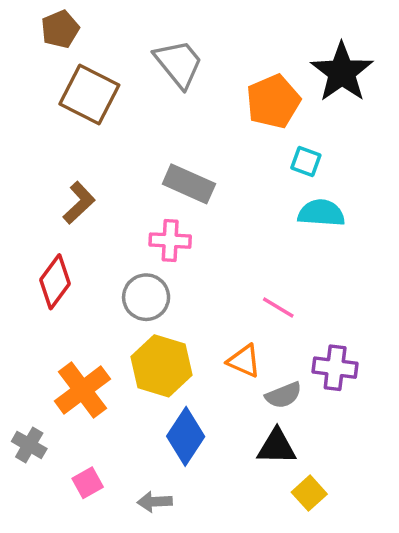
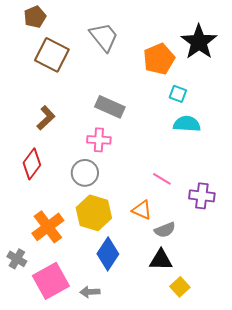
purple cross: (335, 368) -> (202, 196), moved
pink square: (88, 483) -> (51, 281), size x2.0

